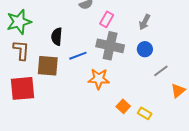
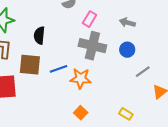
gray arrow: (145, 22) -> (127, 22), turned 77
blue line: (78, 56) -> (59, 69), moved
orange square: (123, 106) -> (81, 113), moved

